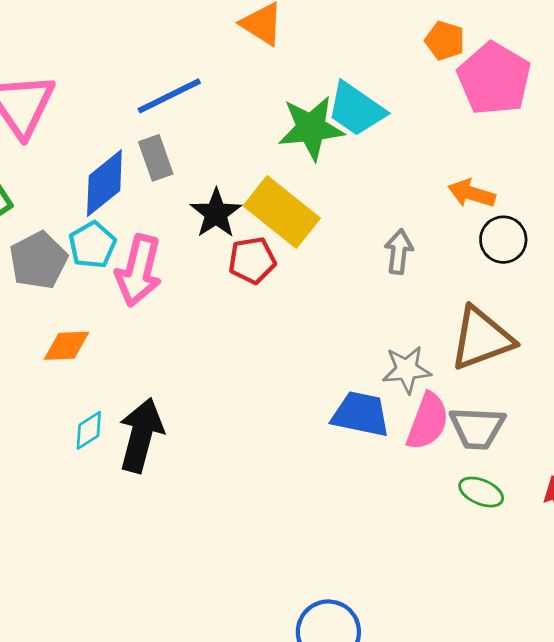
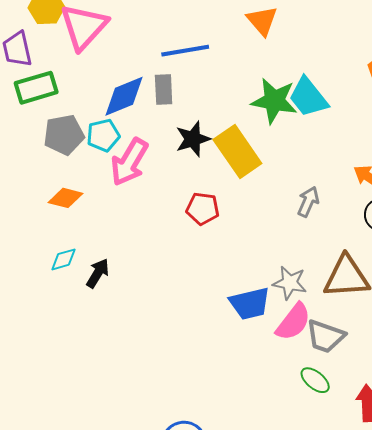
red pentagon: (252, 260) -> (203, 209), moved
blue trapezoid: (361, 414) -> (250, 303), turned 138
black arrow: (141, 435) -> (98, 273), size x0.6

